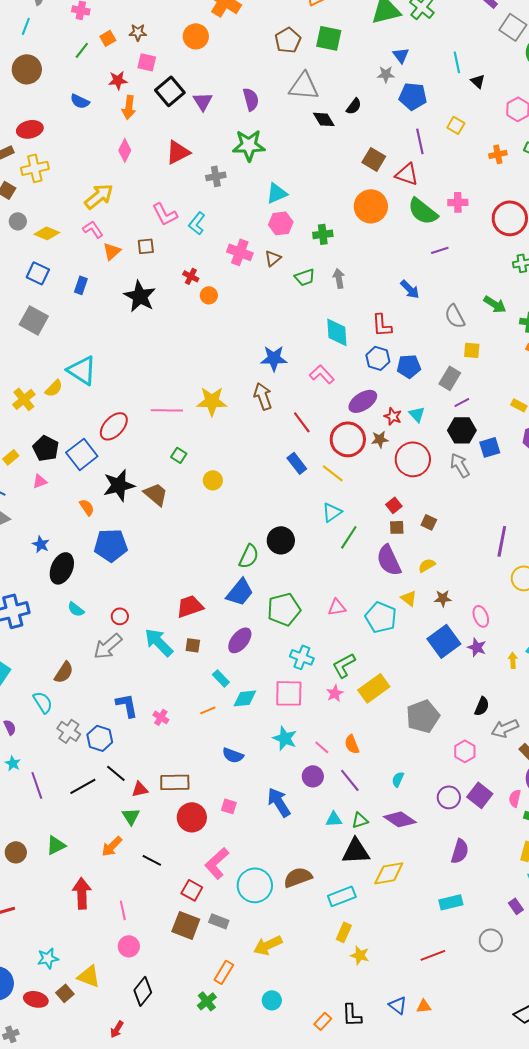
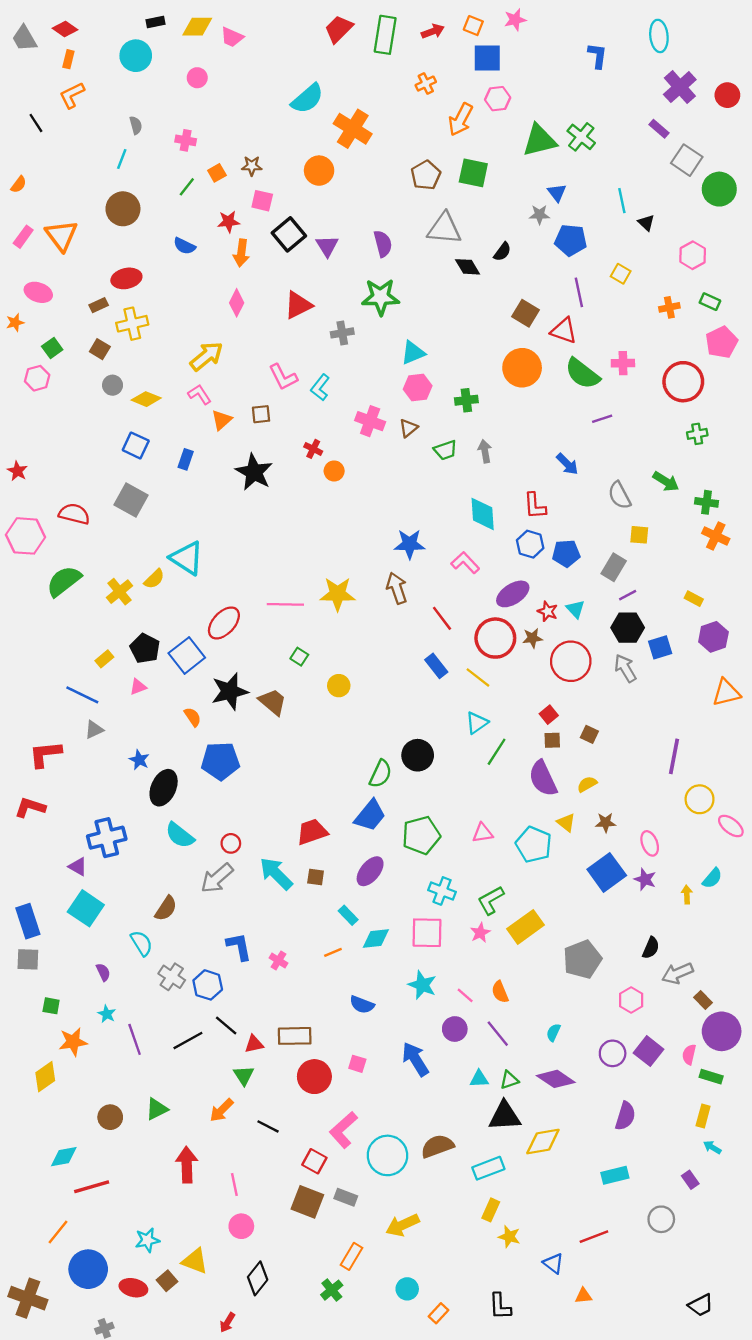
cyan semicircle: (76, 609) -> (180, 835), size x1.5
blue triangle: (398, 1005) -> (553, 1263), moved
orange rectangle: (323, 1021) -> (439, 1313), moved

